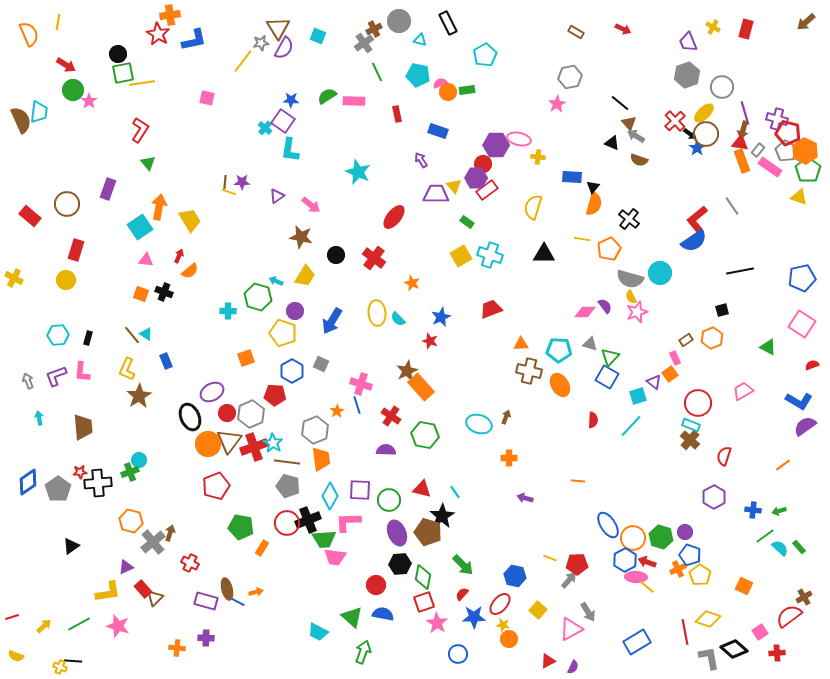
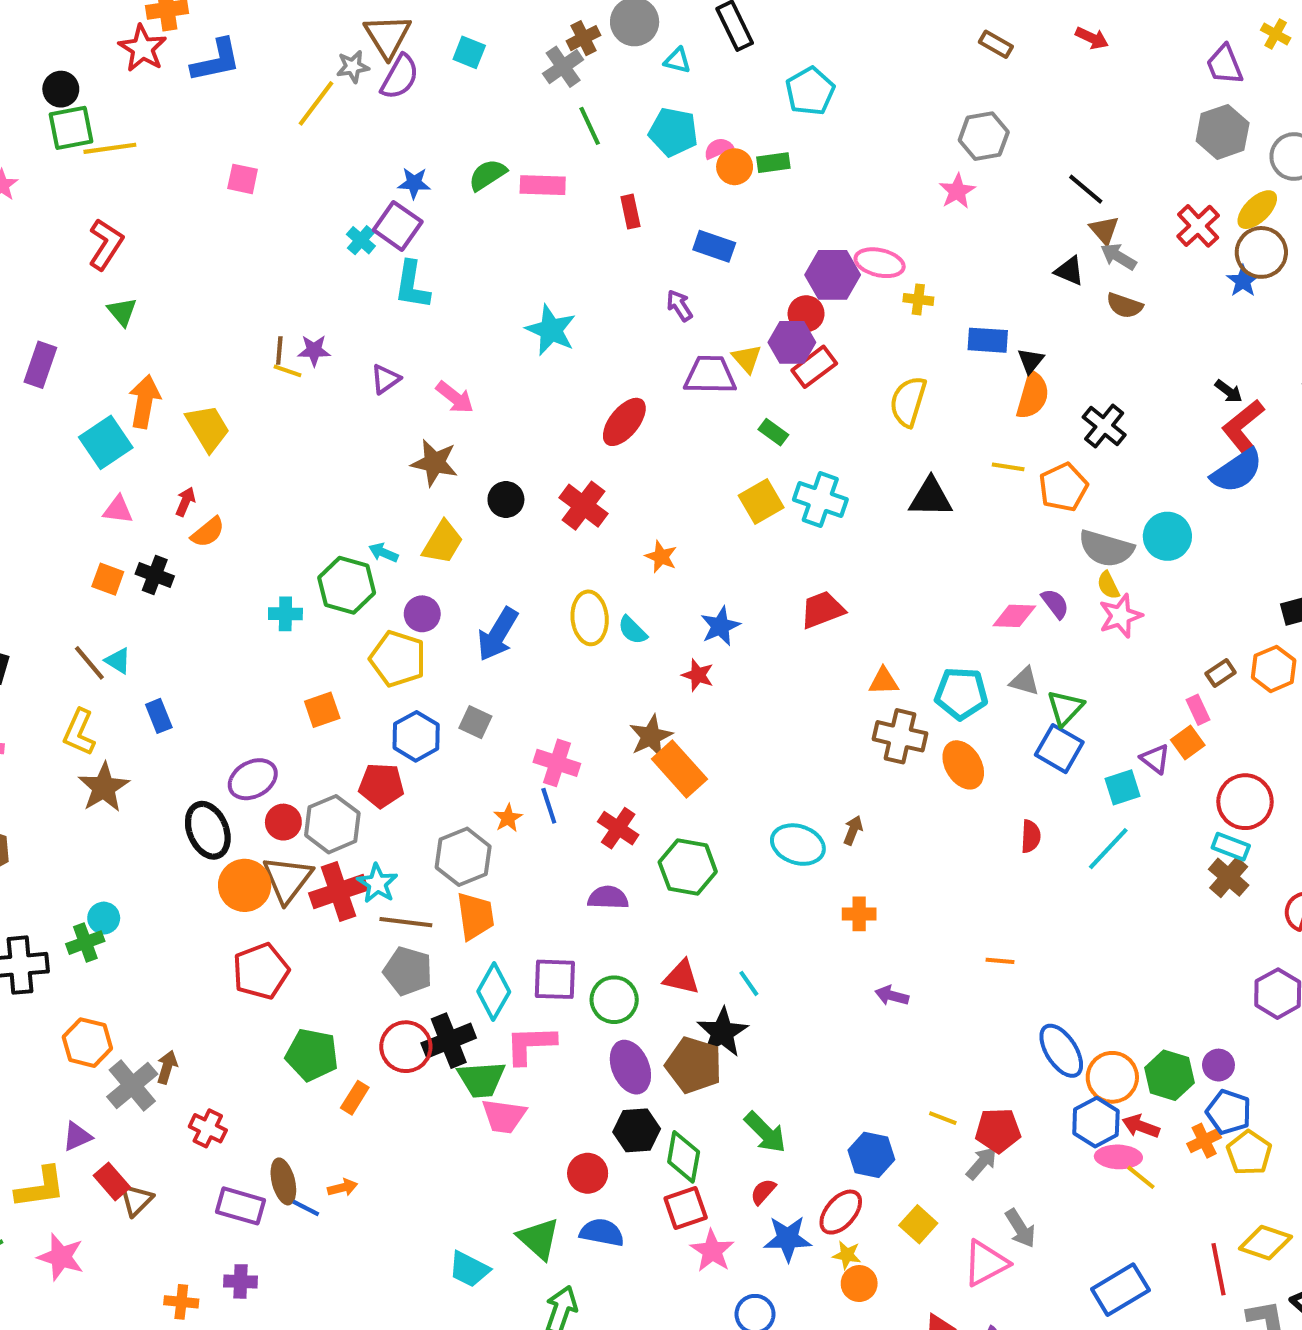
black arrow: (690, 134) -> (1229, 391), moved

